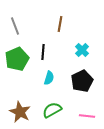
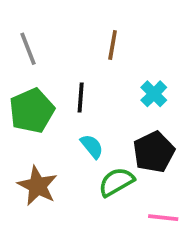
cyan semicircle: (49, 78) -> (92, 146), turned -56
green semicircle: (52, 110) -> (116, 182), moved
brown star: (20, 112) -> (37, 186), moved

